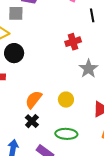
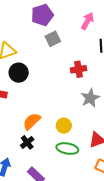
gray square: (16, 13) -> (53, 39), moved, turned -35
green ellipse: (66, 134) -> (67, 149), moved

